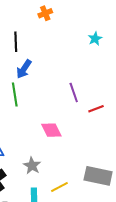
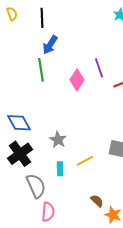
pink diamond: (51, 130) -> (77, 80), moved, turned 60

